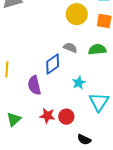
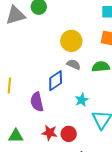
yellow circle: (77, 14) -> (71, 41), moved
green triangle: (14, 119) -> (16, 136), turned 42

